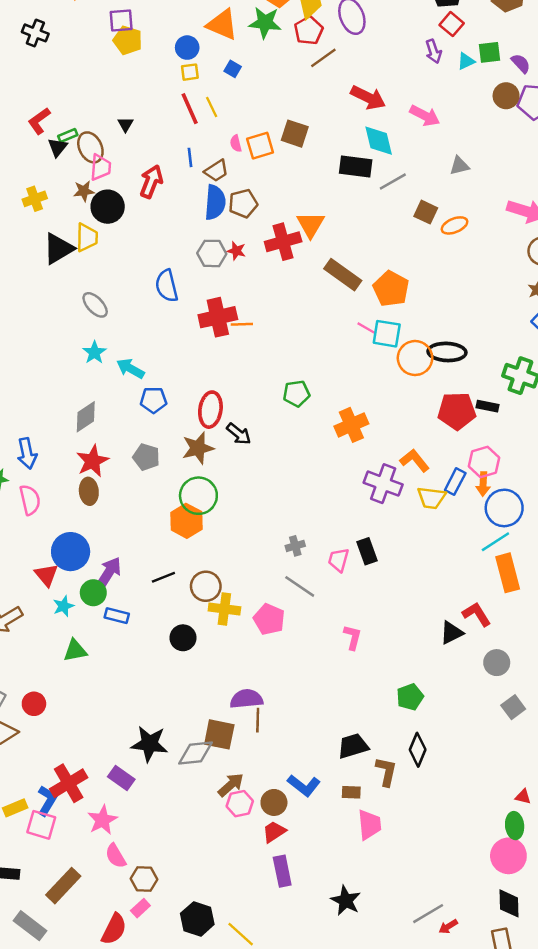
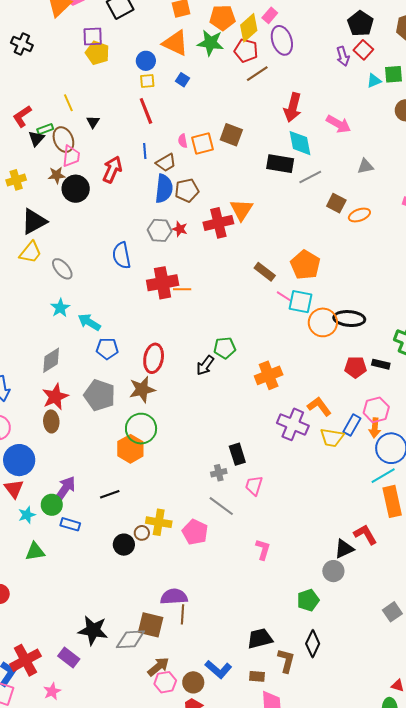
red pentagon: (309, 30) -> (246, 51), turned -30
purple arrow: (433, 51) -> (343, 56), moved
red arrow: (368, 98) -> (293, 107), turned 76
yellow line: (212, 107) -> (68, 103), moved
yellow trapezoid: (87, 237) -> (30, 252), moved, turned 35
brown rectangle: (343, 275) -> (265, 272), moved, size x0.7
red pentagon: (457, 411) -> (355, 367), size x0.7
black arrow: (239, 434) -> (205, 365), moved, turned 85
gray pentagon: (146, 457) -> (100, 395), size x1.4
black rectangle: (367, 551) -> (237, 454), moved
blue circle: (71, 552) -> (19, 460), moved
brown circle: (206, 586) -> (142, 533), moved, size x0.6
gray circle: (497, 663) -> (333, 571), moved
pink star: (102, 820) -> (52, 691), size x0.7

